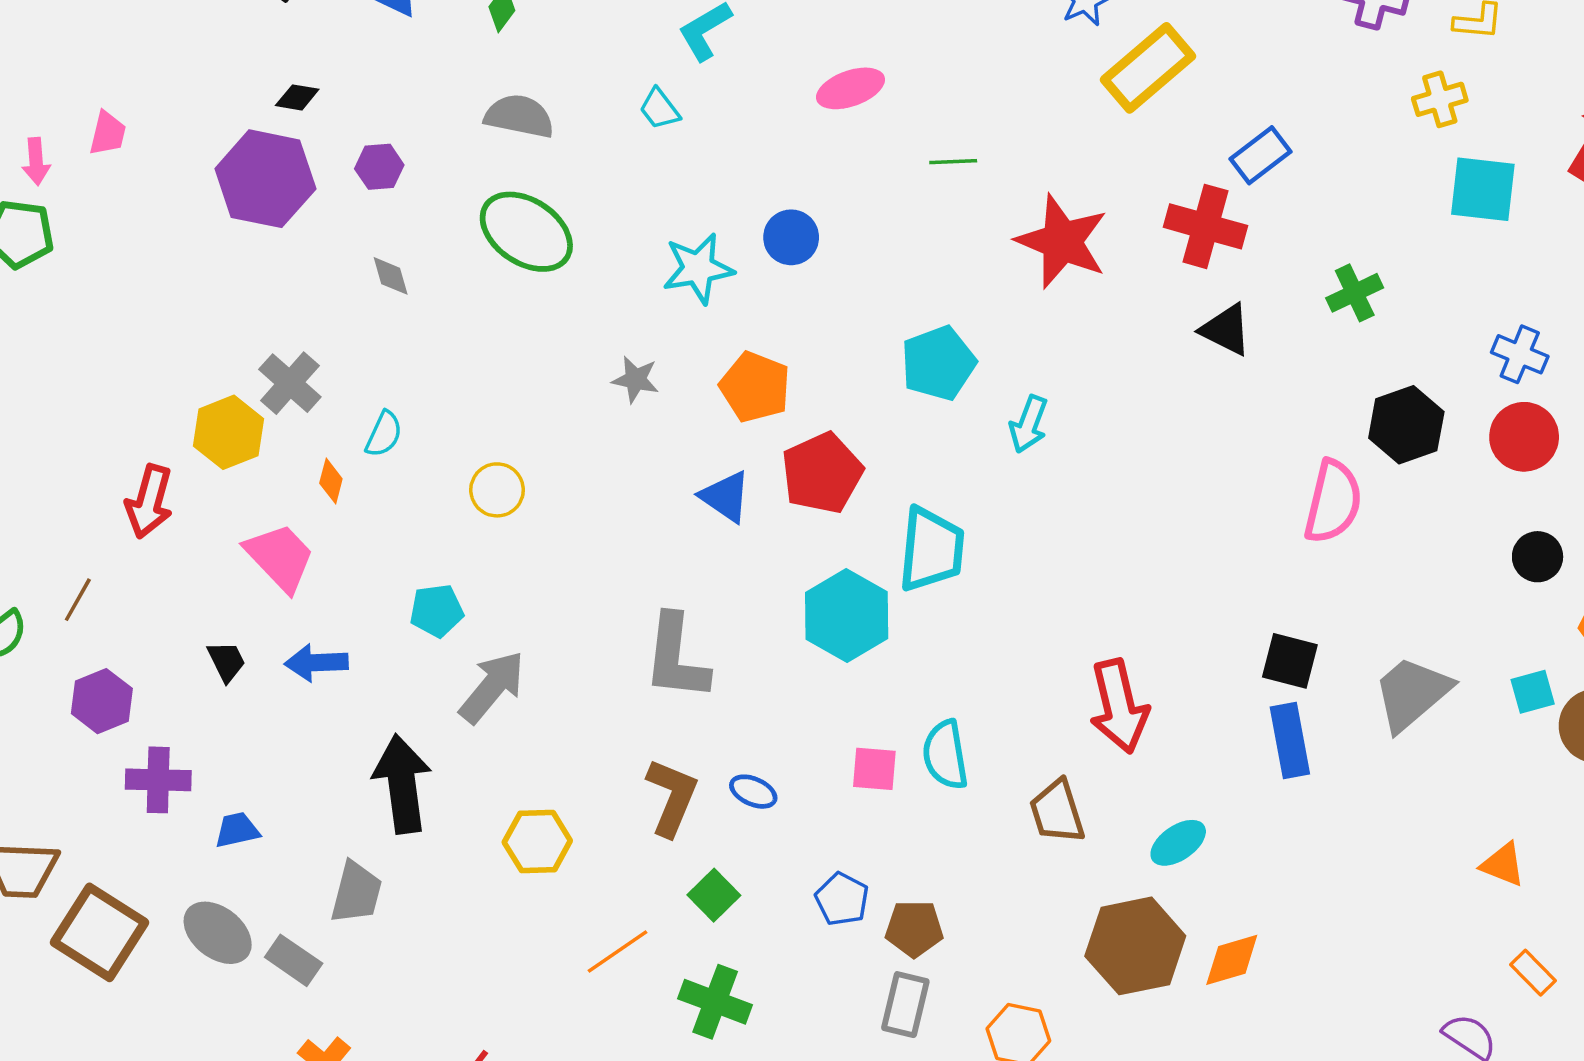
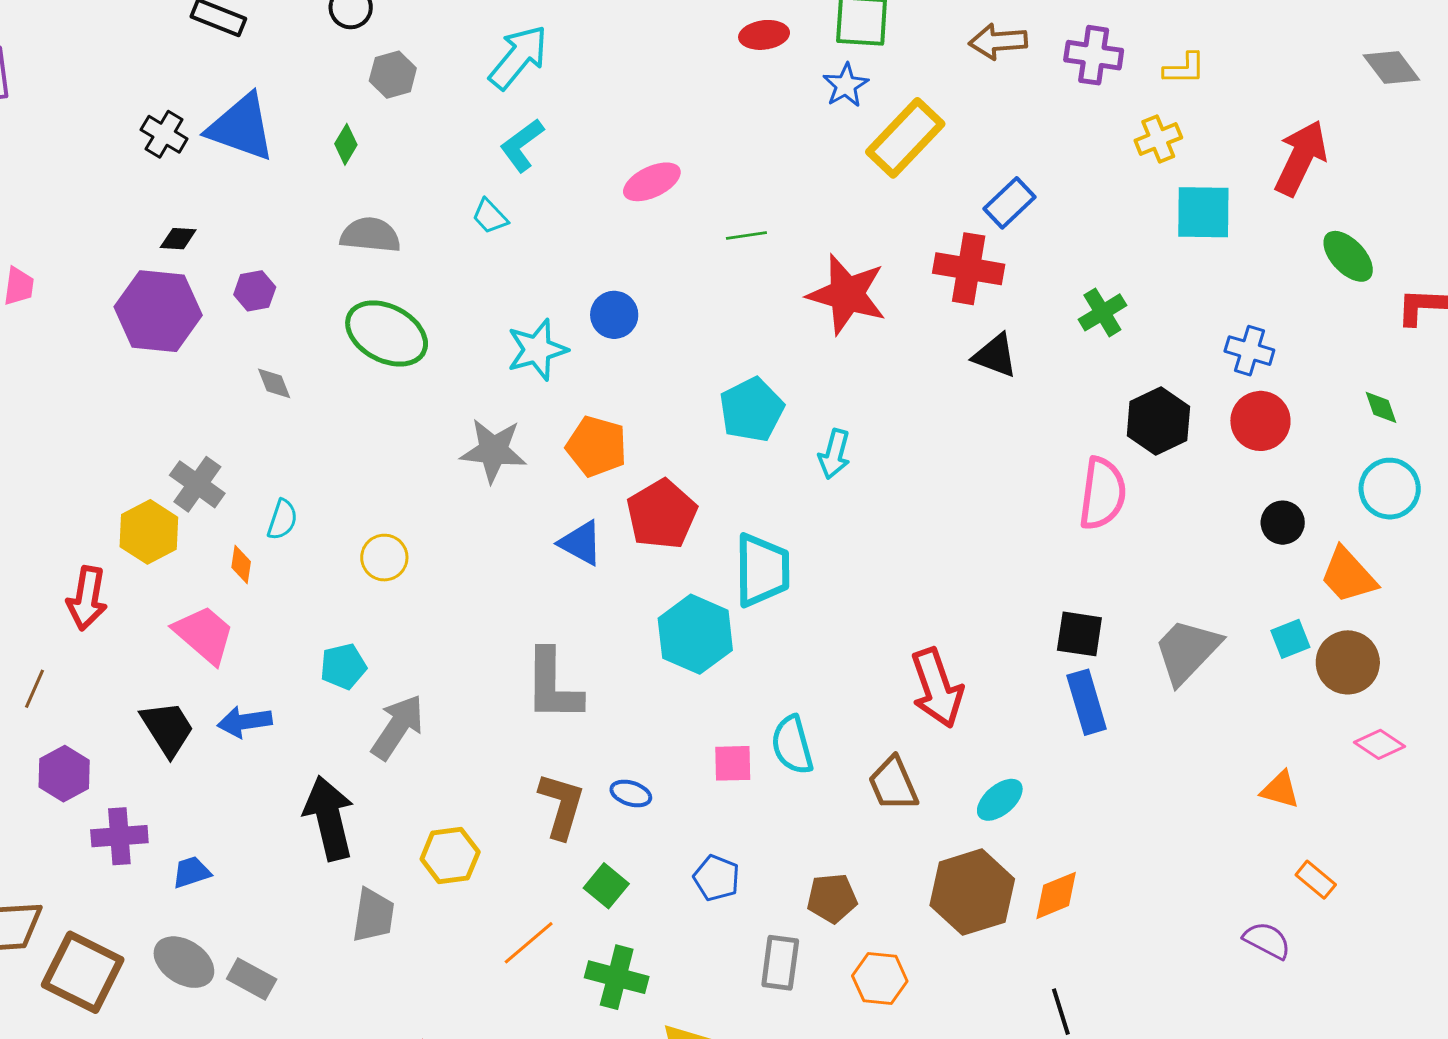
gray star: (636, 379) -> (493, 451), size x1.6
black trapezoid: (226, 661) -> (167, 729), size x1.6
gray trapezoid: (356, 893) -> (373, 915), moved
brown pentagon: (914, 929) -> (832, 898), moved

